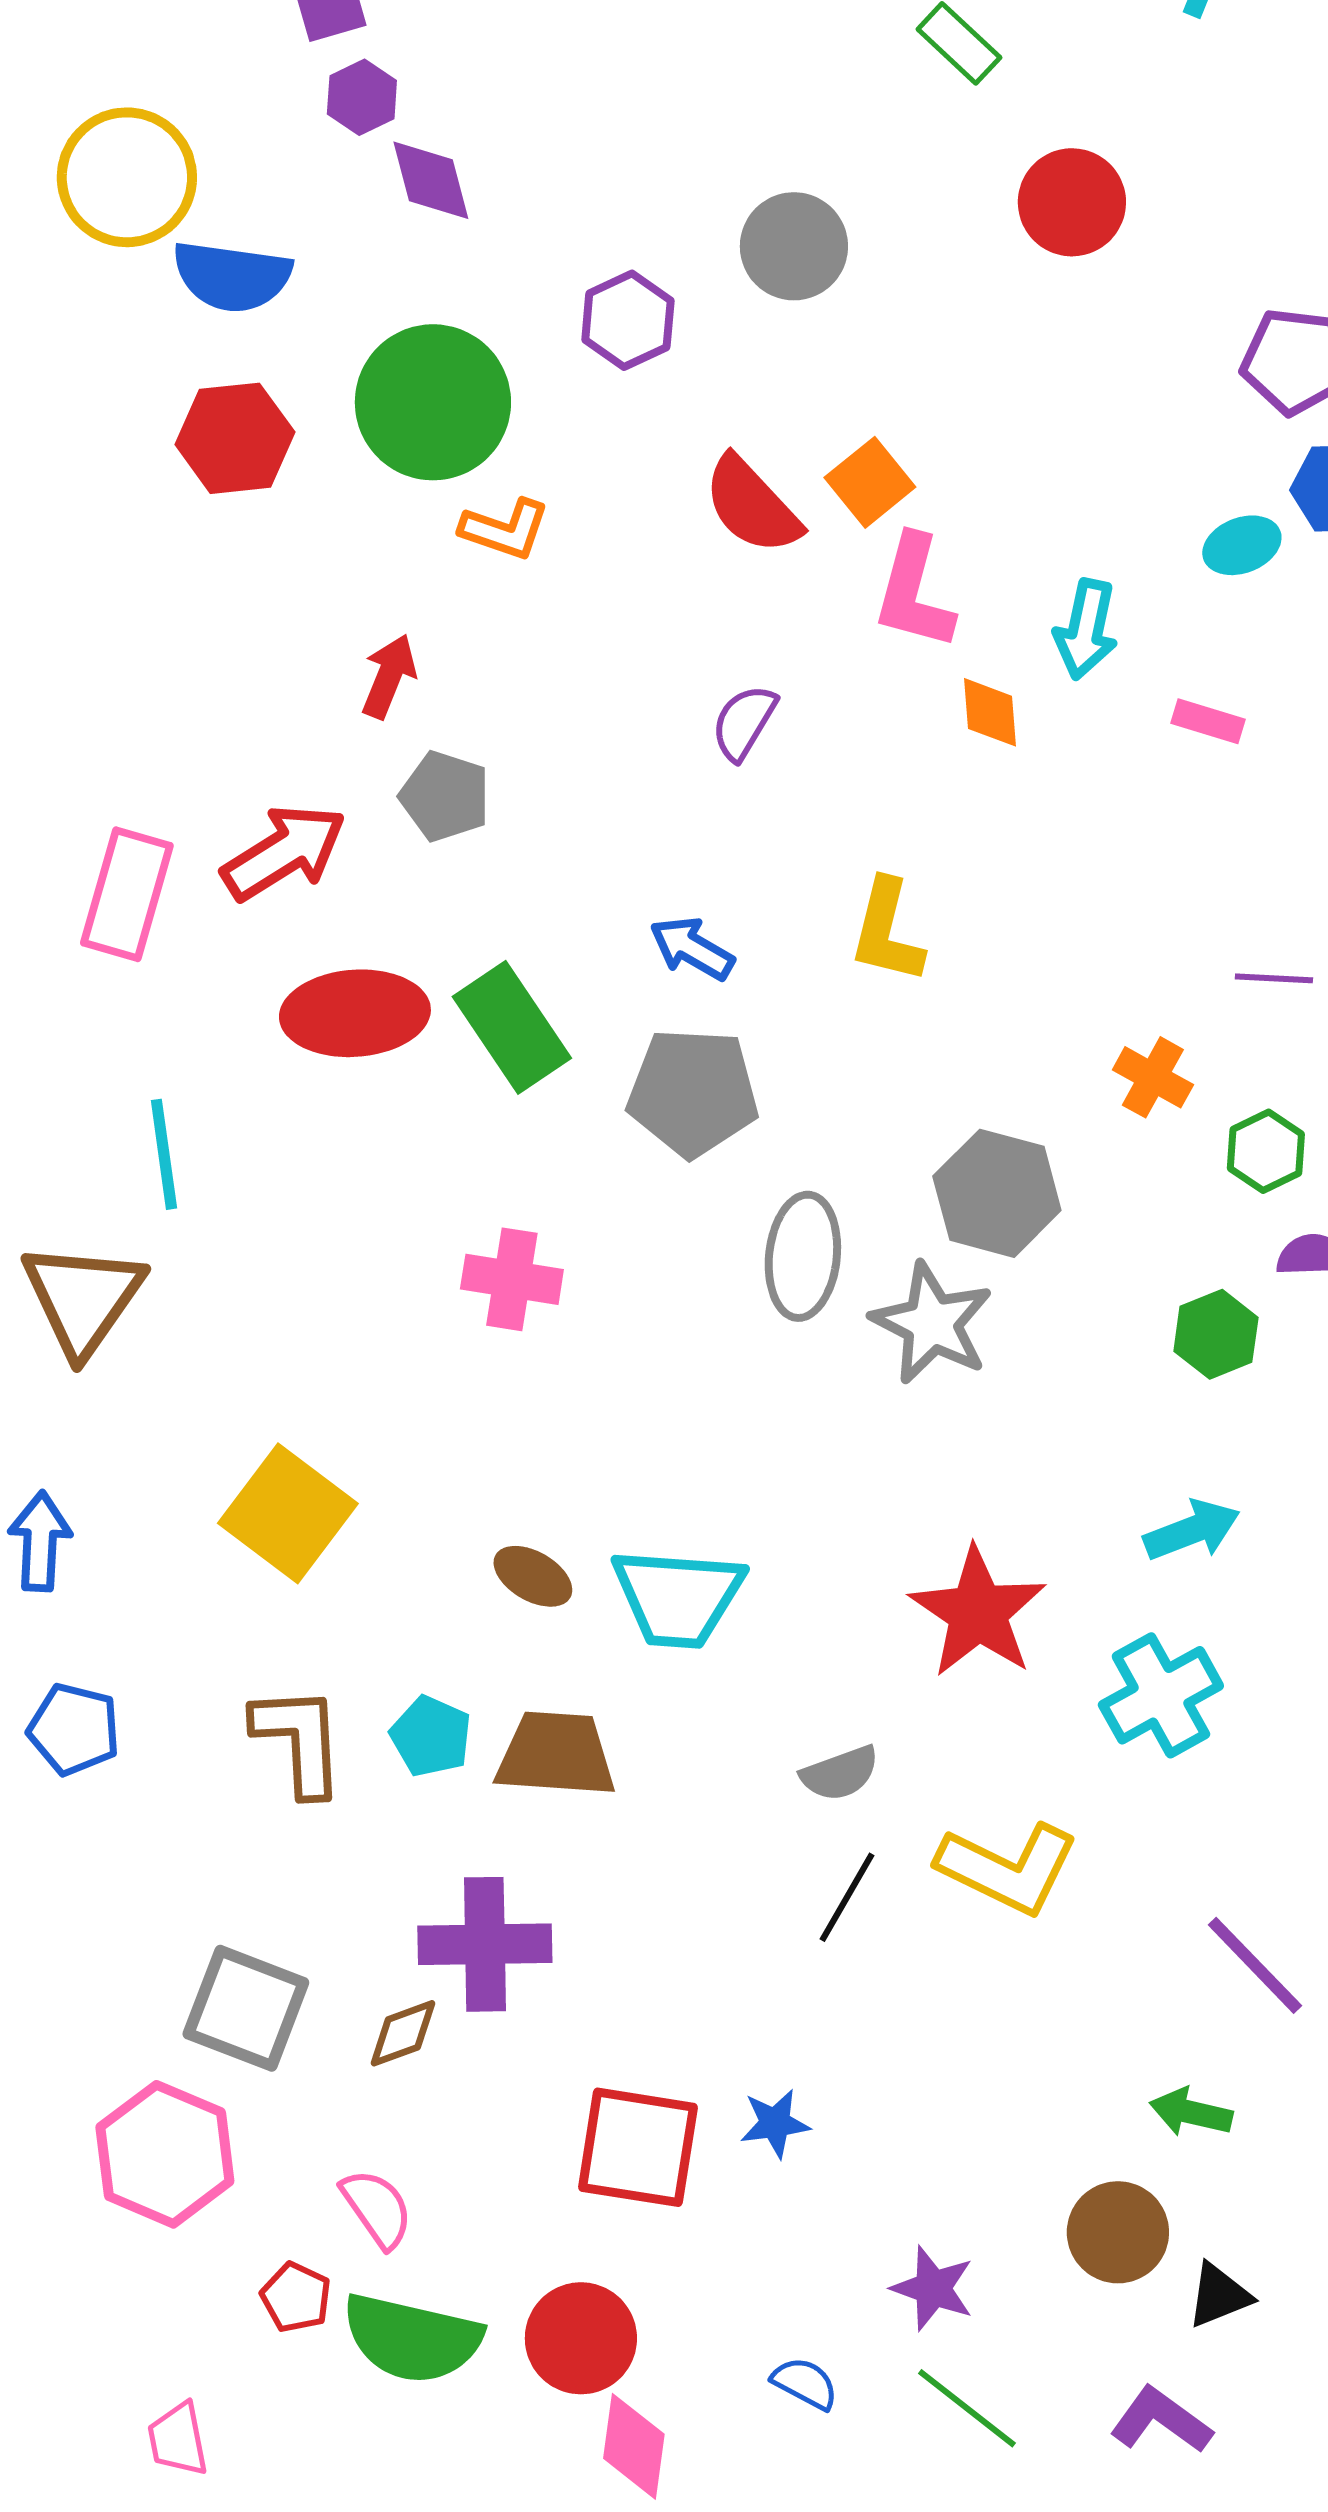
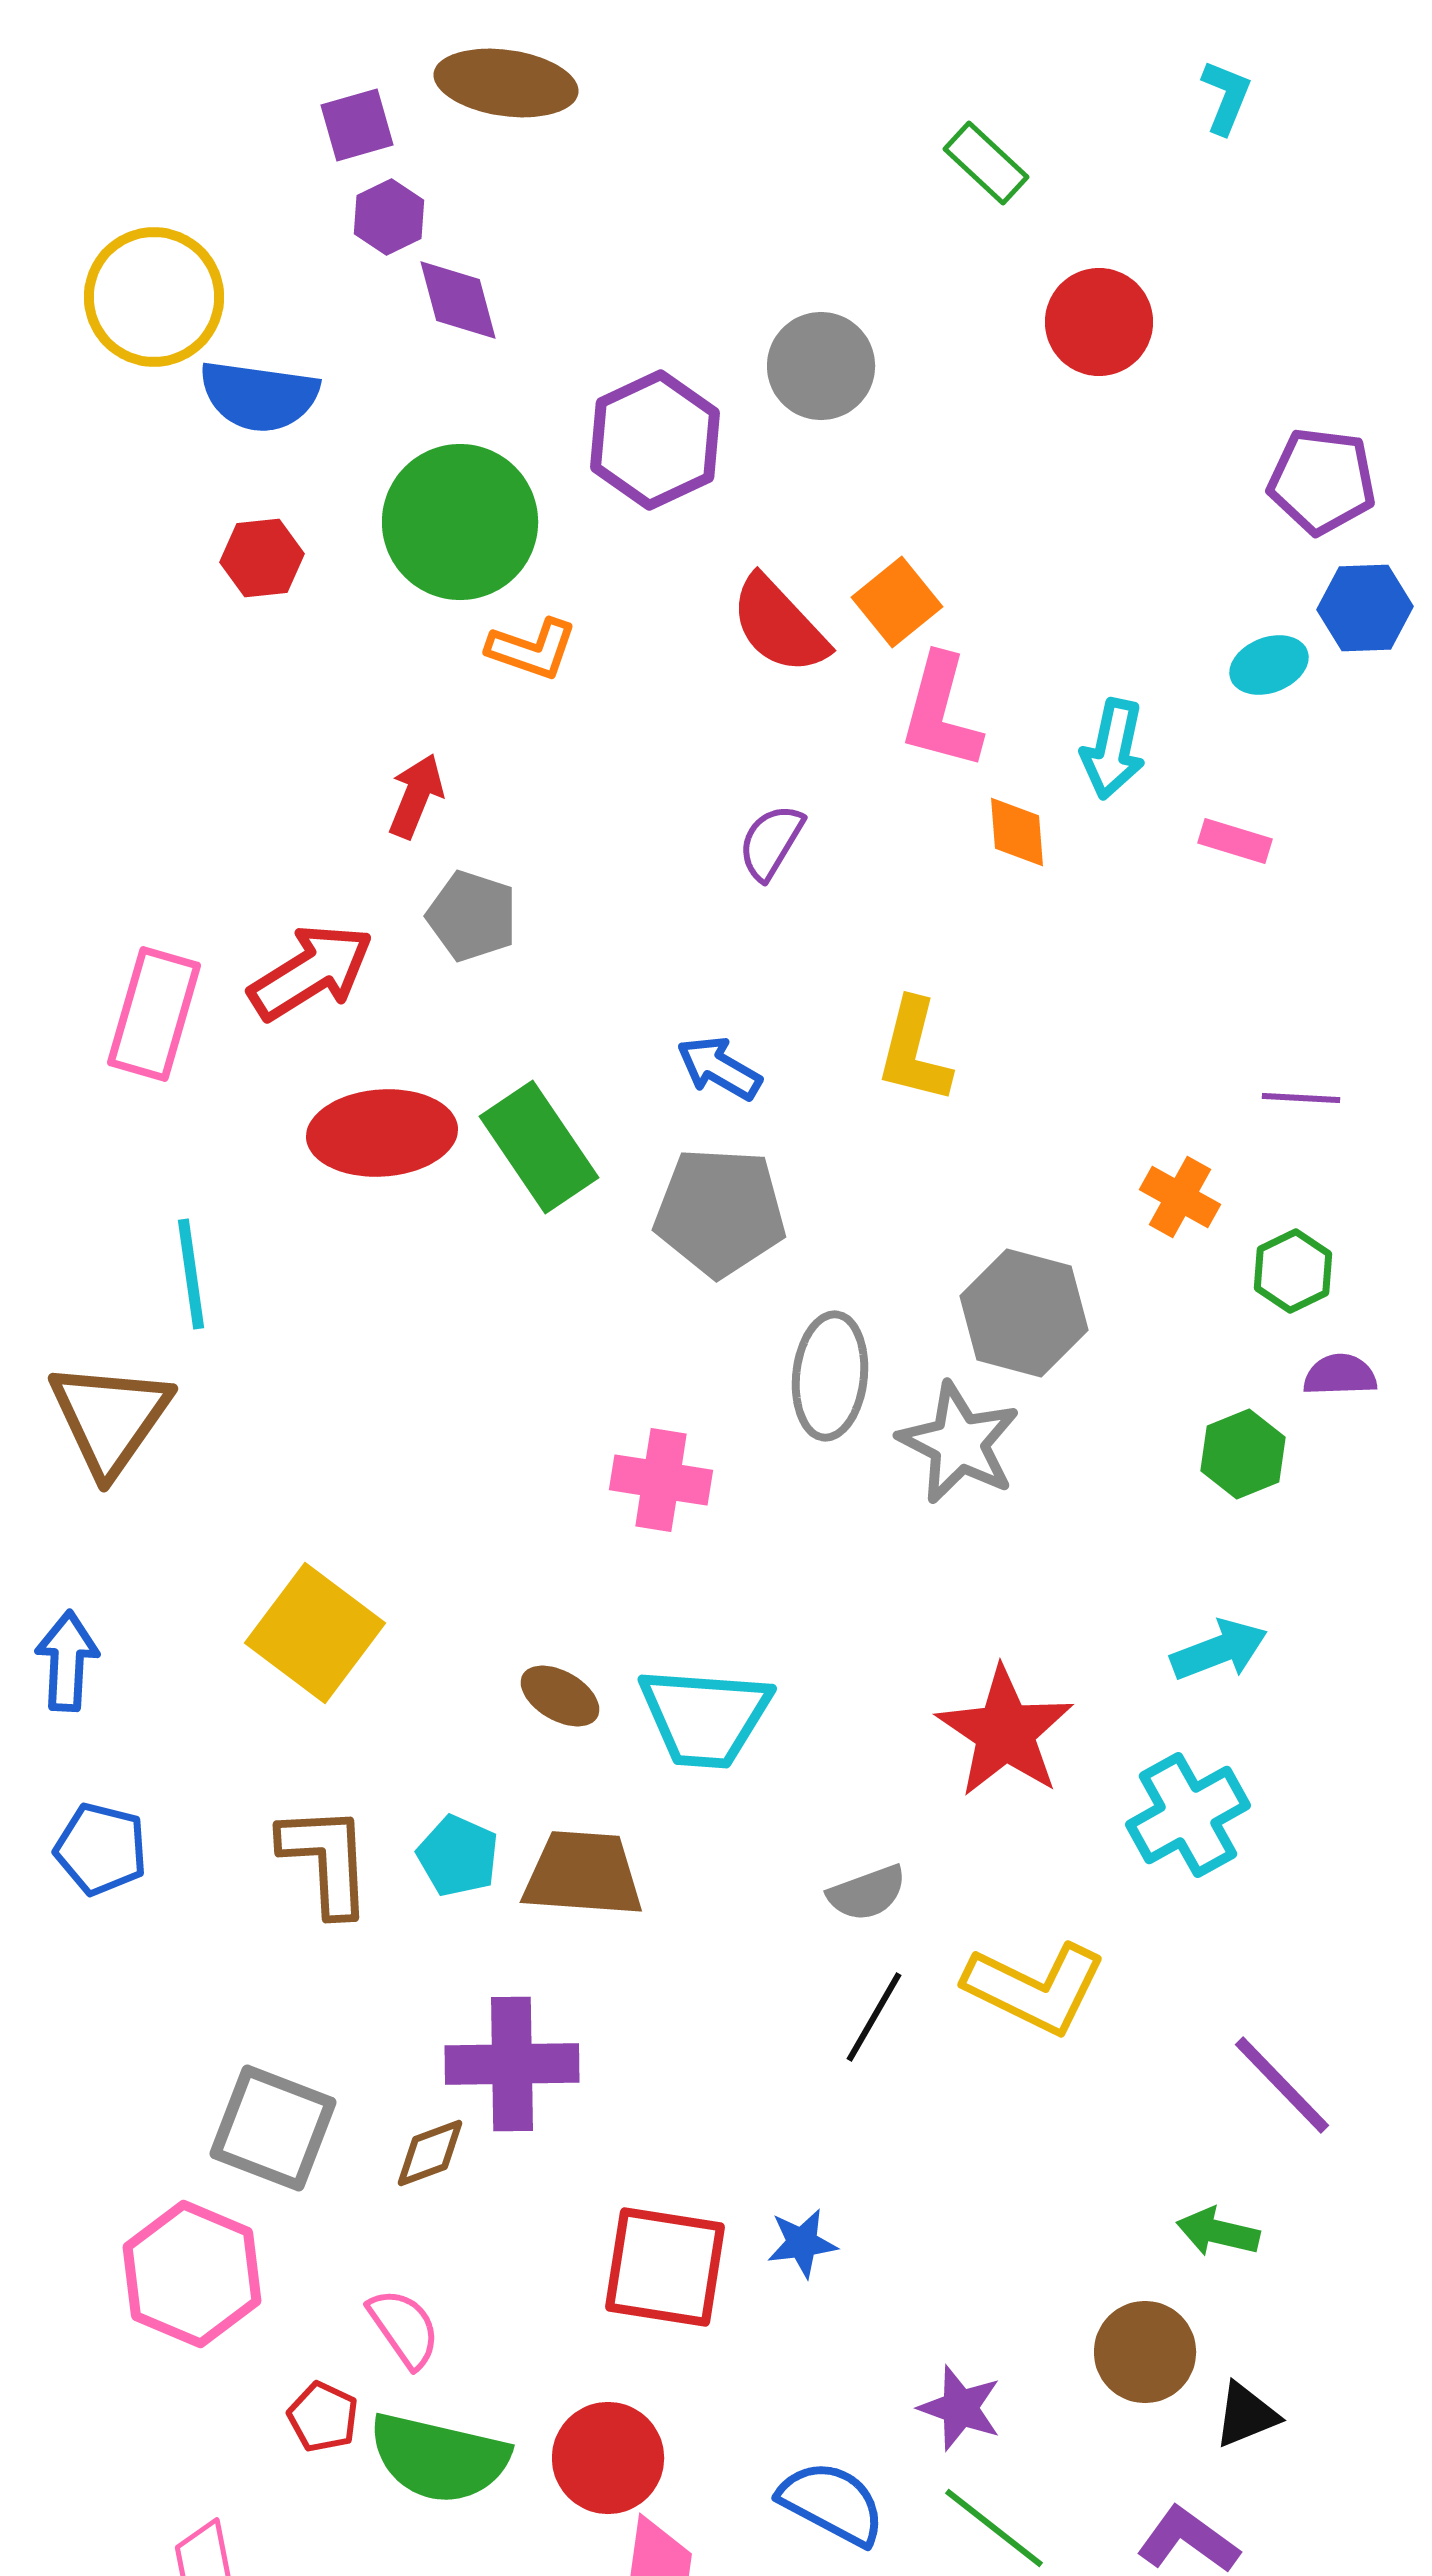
purple hexagon: (628, 320) -> (655, 440), size x1.4
red hexagon: (235, 438) -> (262, 558), size x0.7
pink cross: (512, 1279) -> (661, 1480), moved
blue semicircle: (805, 2383) -> (832, 2503), size x1.6

